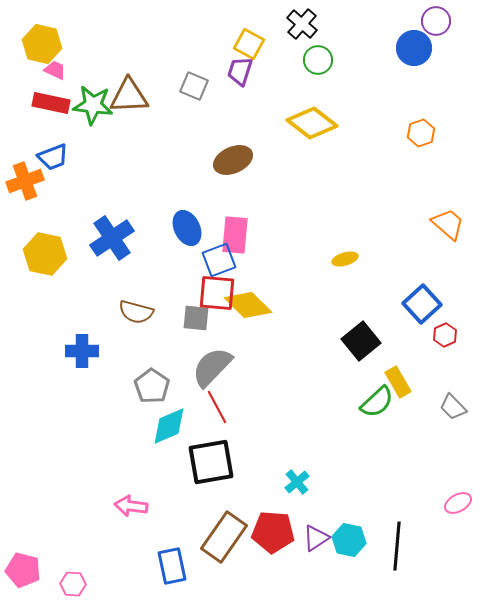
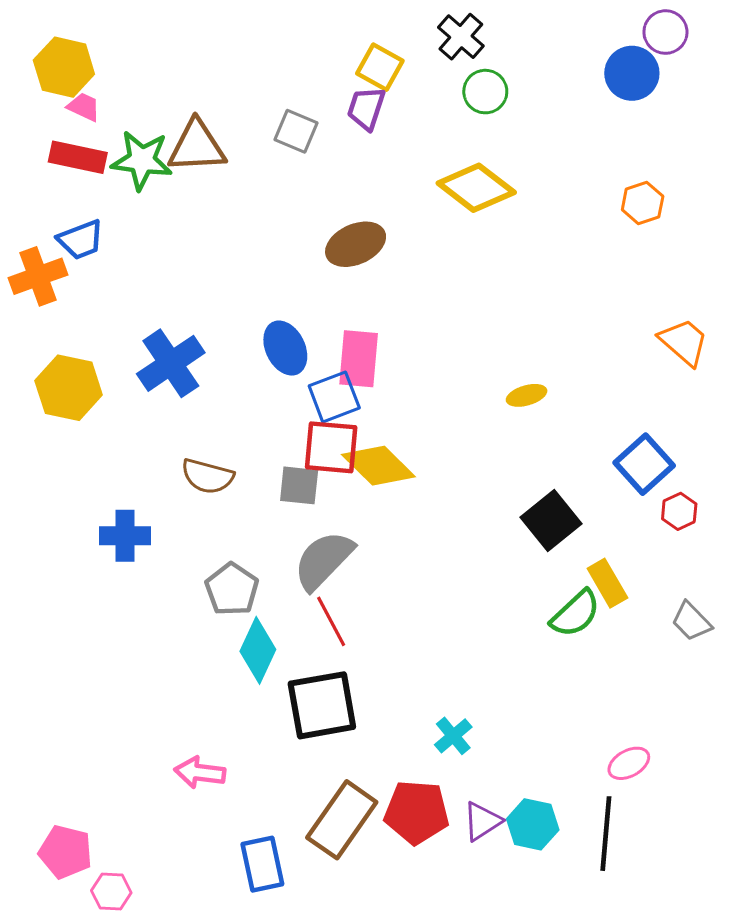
cyan diamond: (169, 426) -> (258, 650), turned -42
pink ellipse: (458, 503) -> (629, 763), moved
pink pentagon: (23, 570) -> (65, 852), moved

